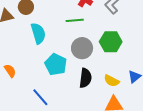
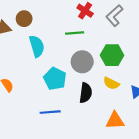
yellow semicircle: (112, 81) -> (111, 83), moved
blue line: (40, 97) -> (50, 112), moved, turned -54

